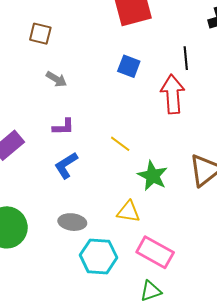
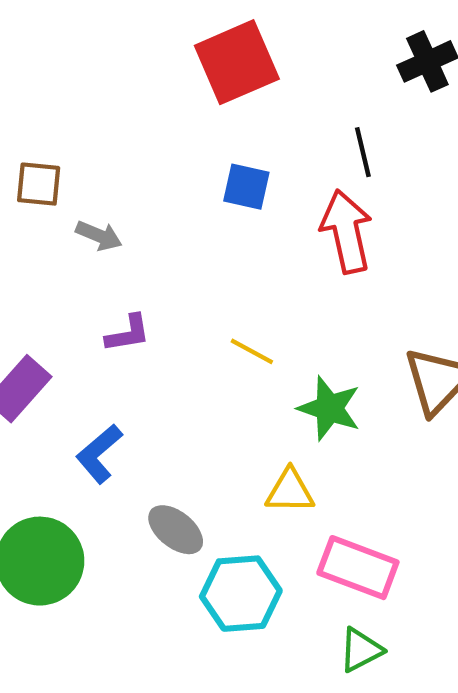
brown square: (40, 34) -> (39, 184), moved
blue L-shape: (66, 165) -> (99, 454), moved
gray ellipse: (72, 222) -> (176, 530), turned 40

